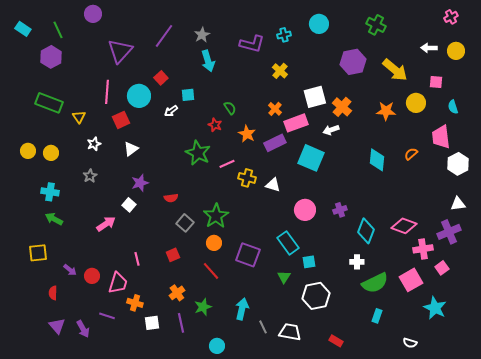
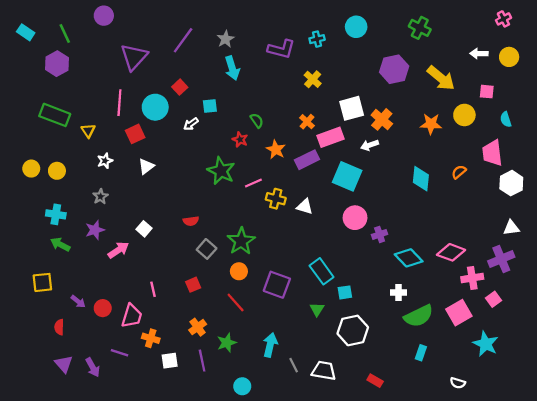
purple star: (140, 183) -> (95, 230), moved
pink circle: (305, 210) -> (355, 218), moved
cyan diamond: (366, 231) -> (409, 258), turned -65

